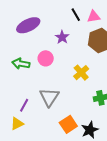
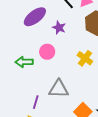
purple ellipse: (28, 25) -> (35, 17), moved
gray triangle: (49, 97) -> (59, 89), turned -50

